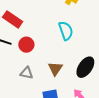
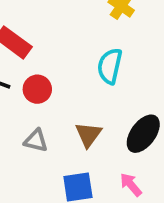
cyan semicircle: (66, 31) -> (110, 66), turned -150

